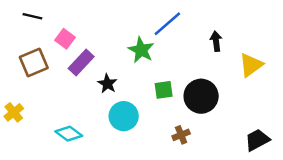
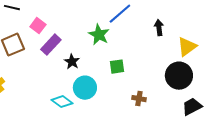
black circle: (201, 96) -> (179, 76), moved
cyan diamond: (69, 134) -> (62, 102), moved
brown cross: (181, 135) -> (139, 99), moved, turned 32

